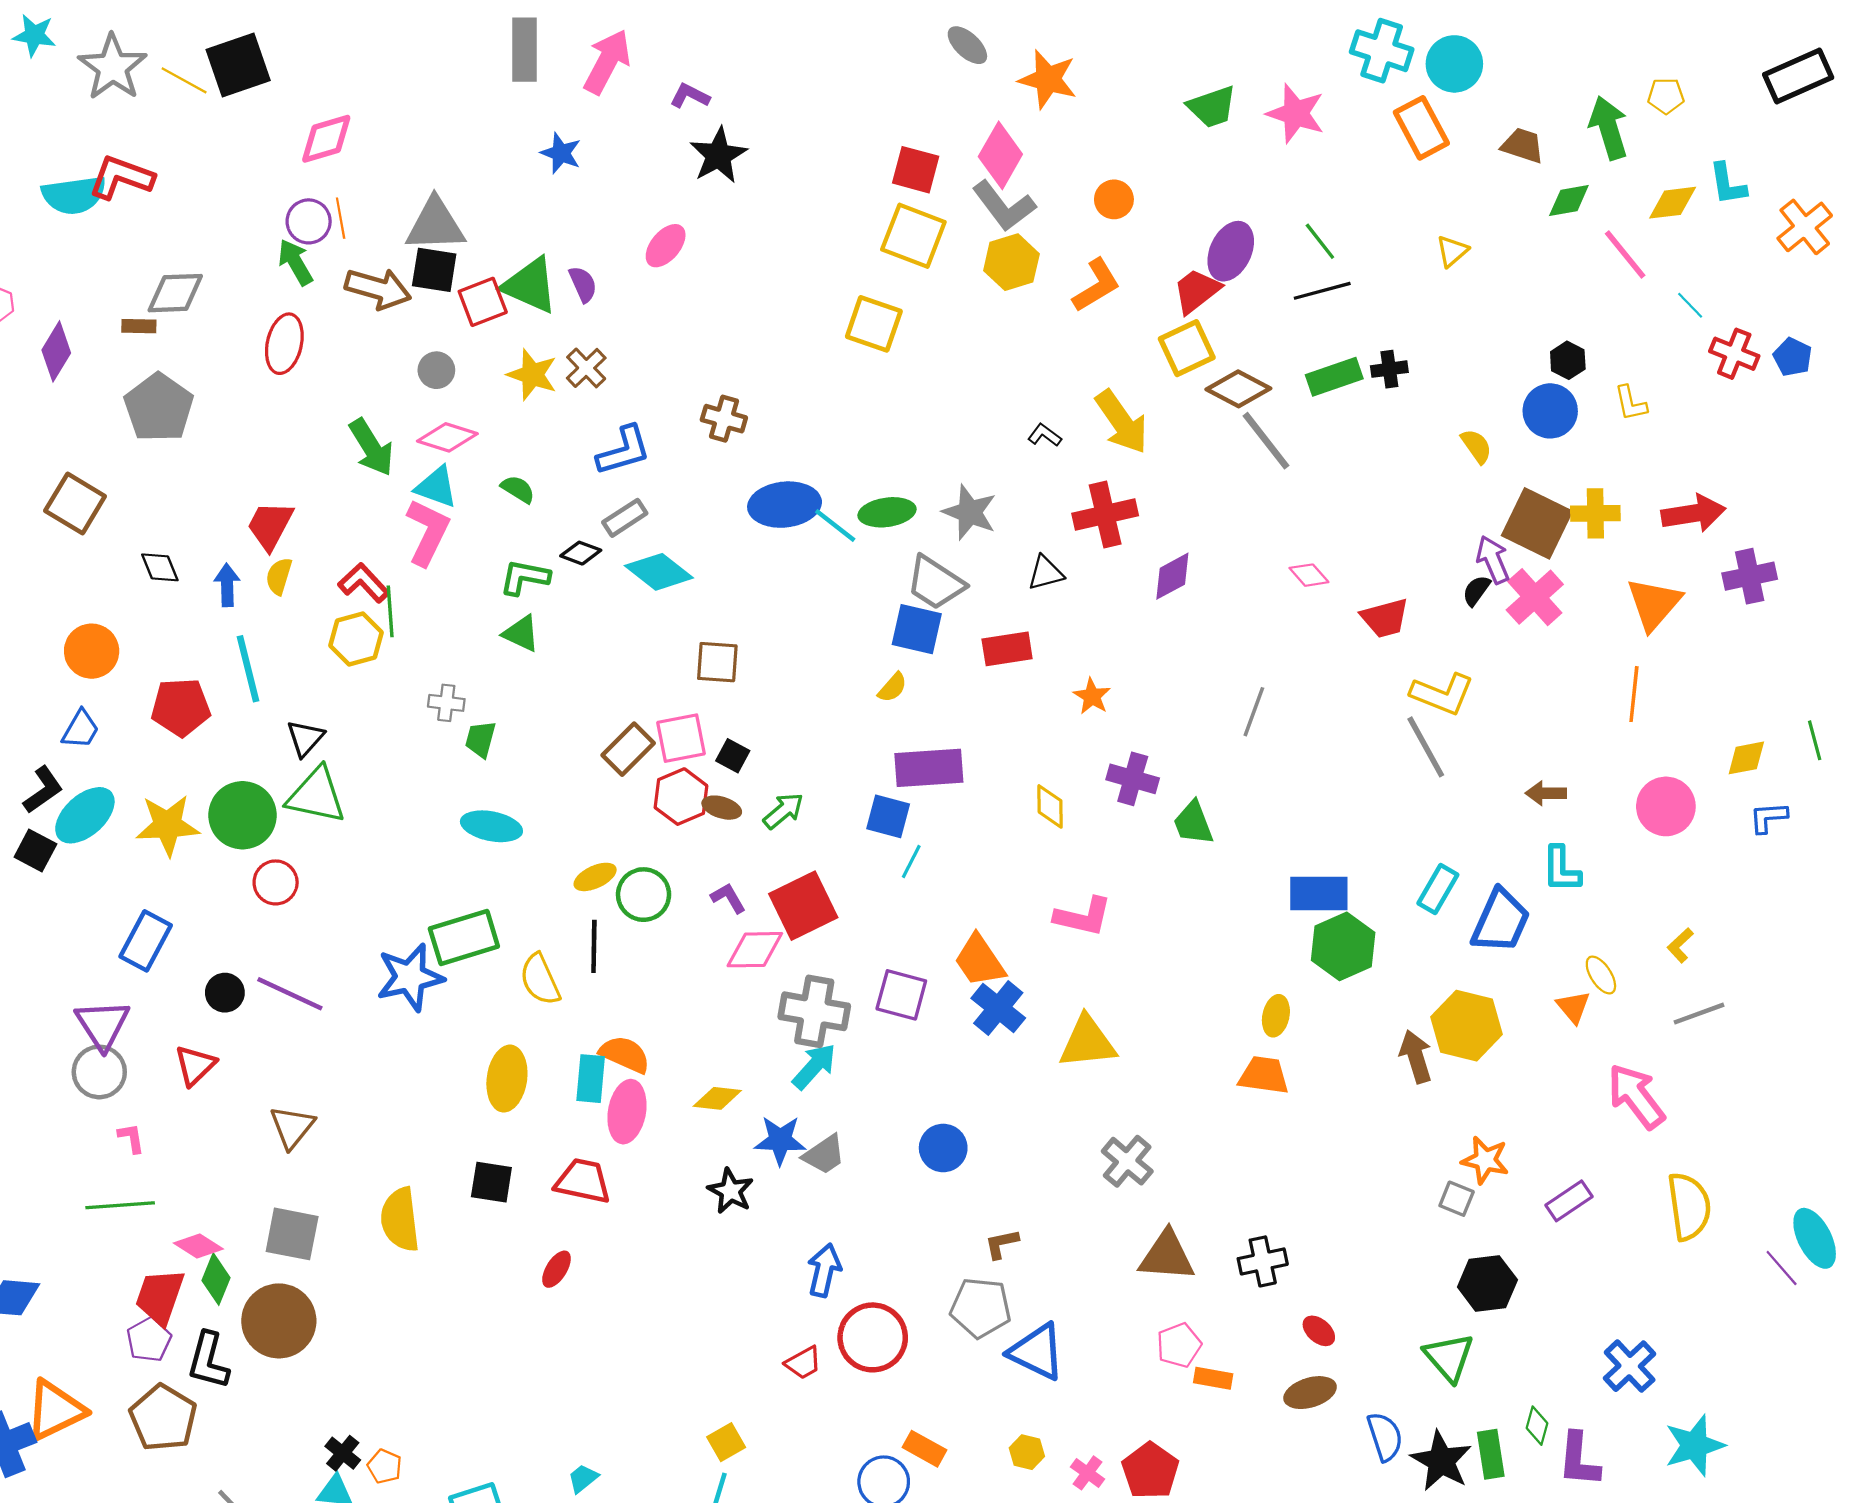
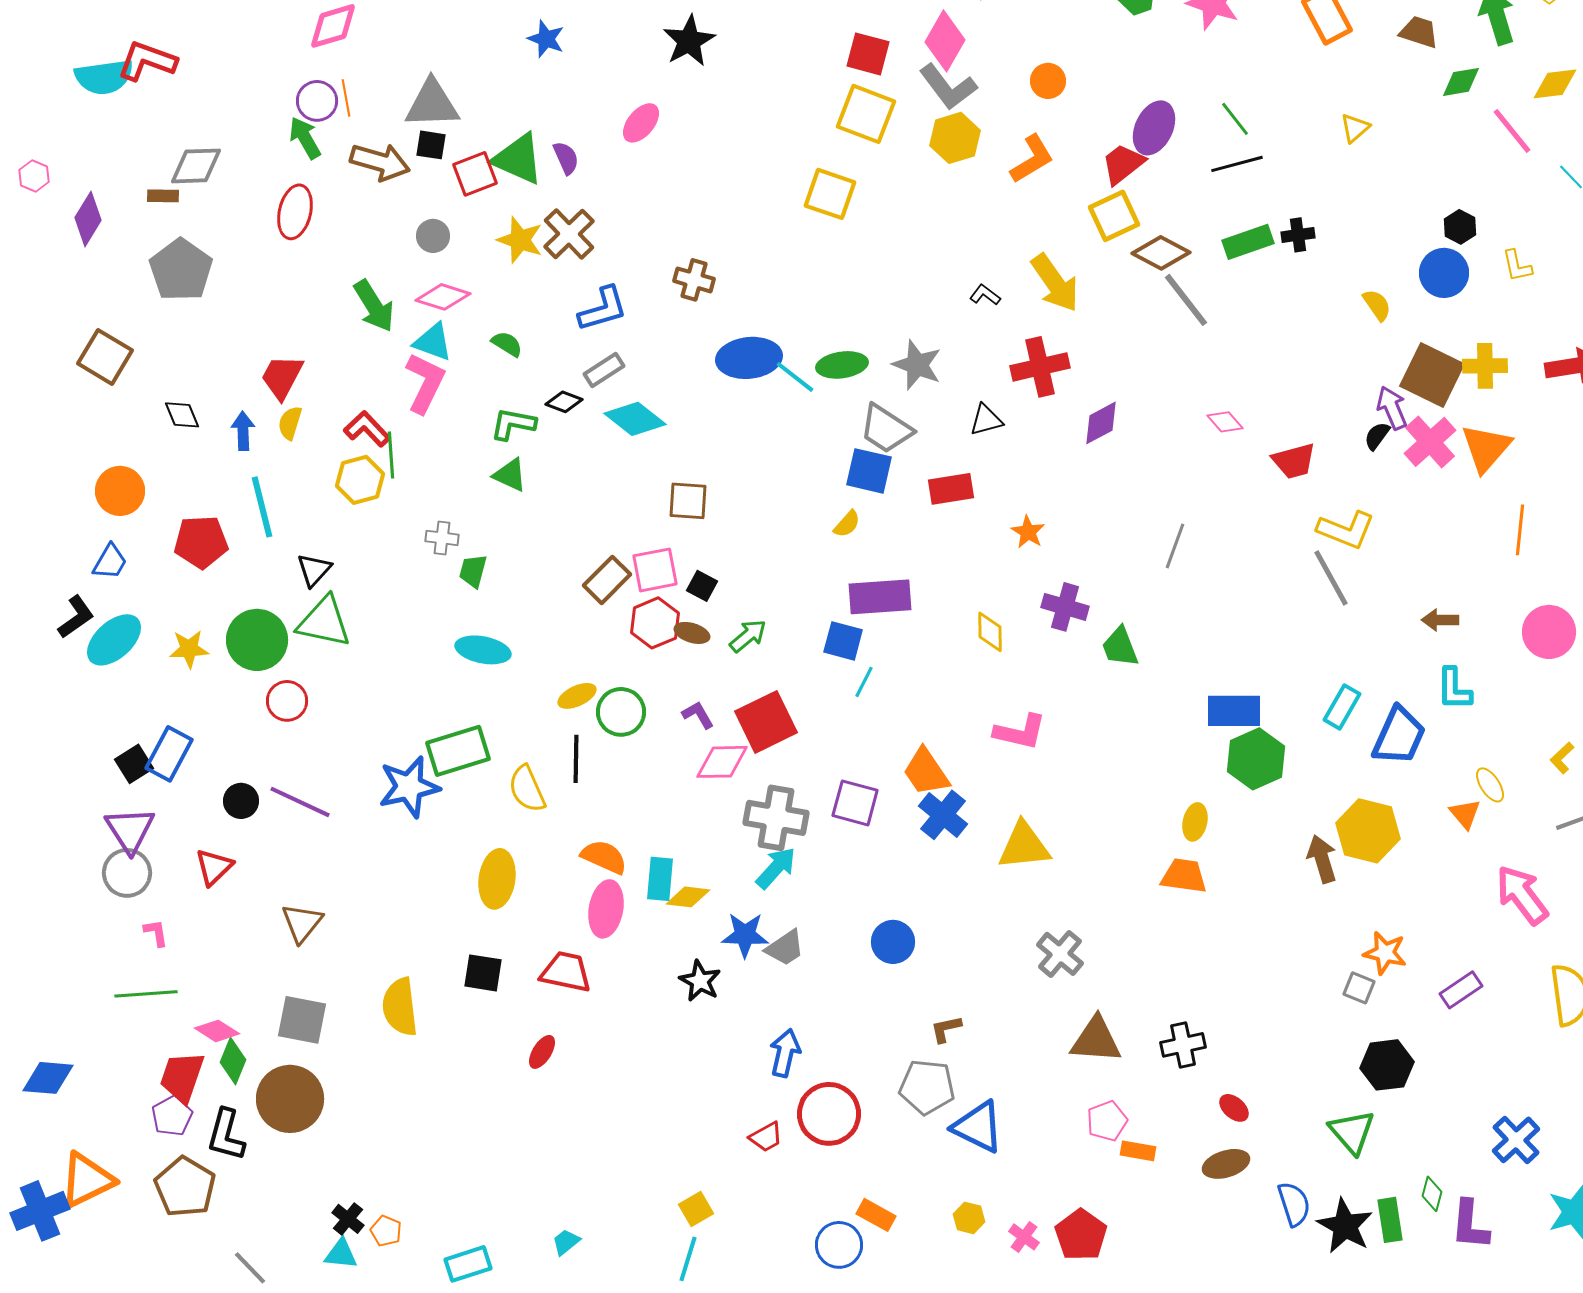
black square: (434, 270) -> (431, 145), size x0.7
brown cross: (586, 368) -> (569, 234), size x1.4
orange triangle: (1654, 604) -> (1486, 448), moved
yellow star: (168, 825) -> (189, 649), size x0.7
black square: (35, 851) -> (134, 764), moved, turned 30
cyan rectangle: (591, 1079) -> (660, 879), moved

